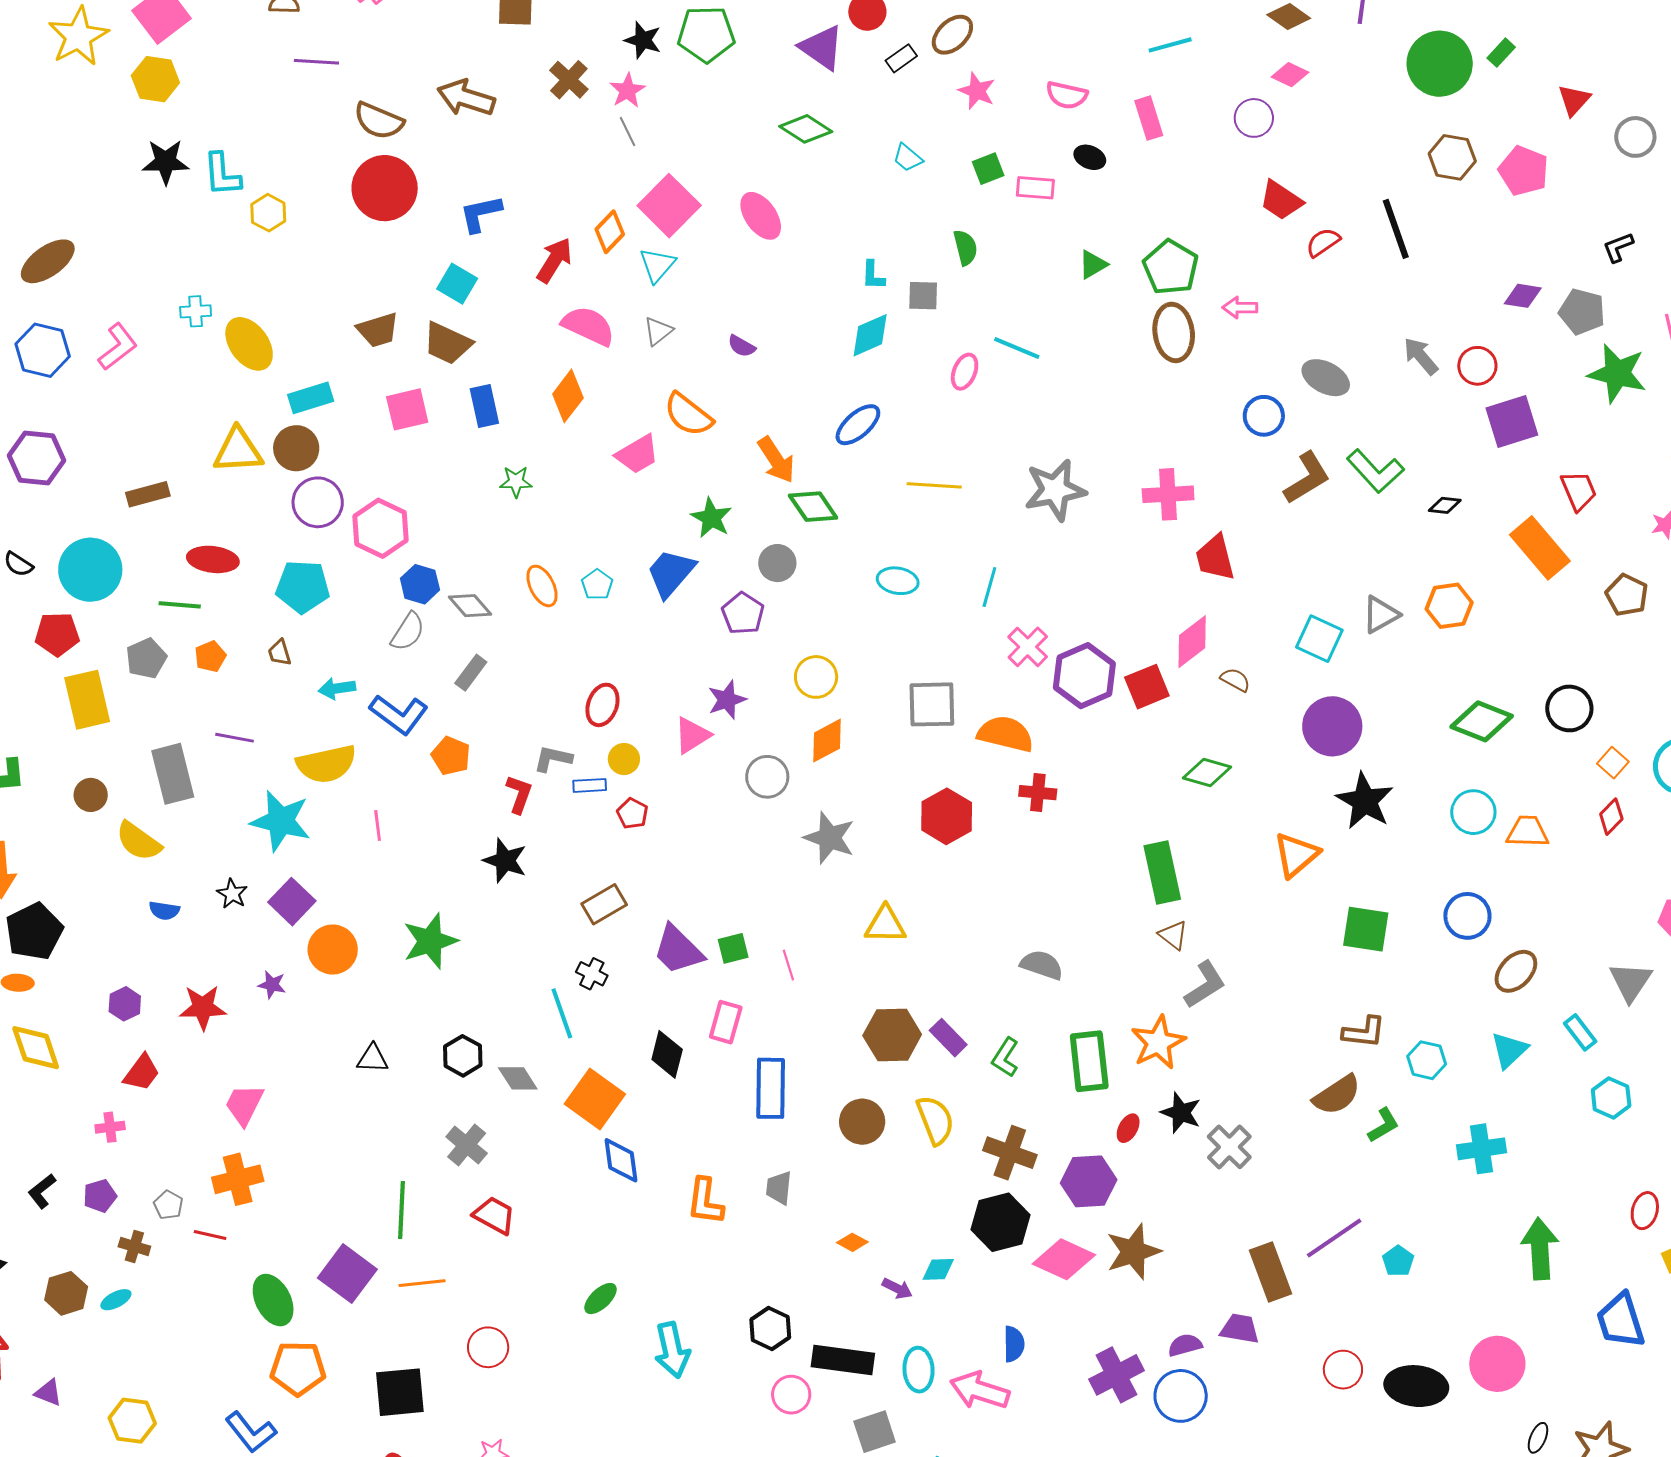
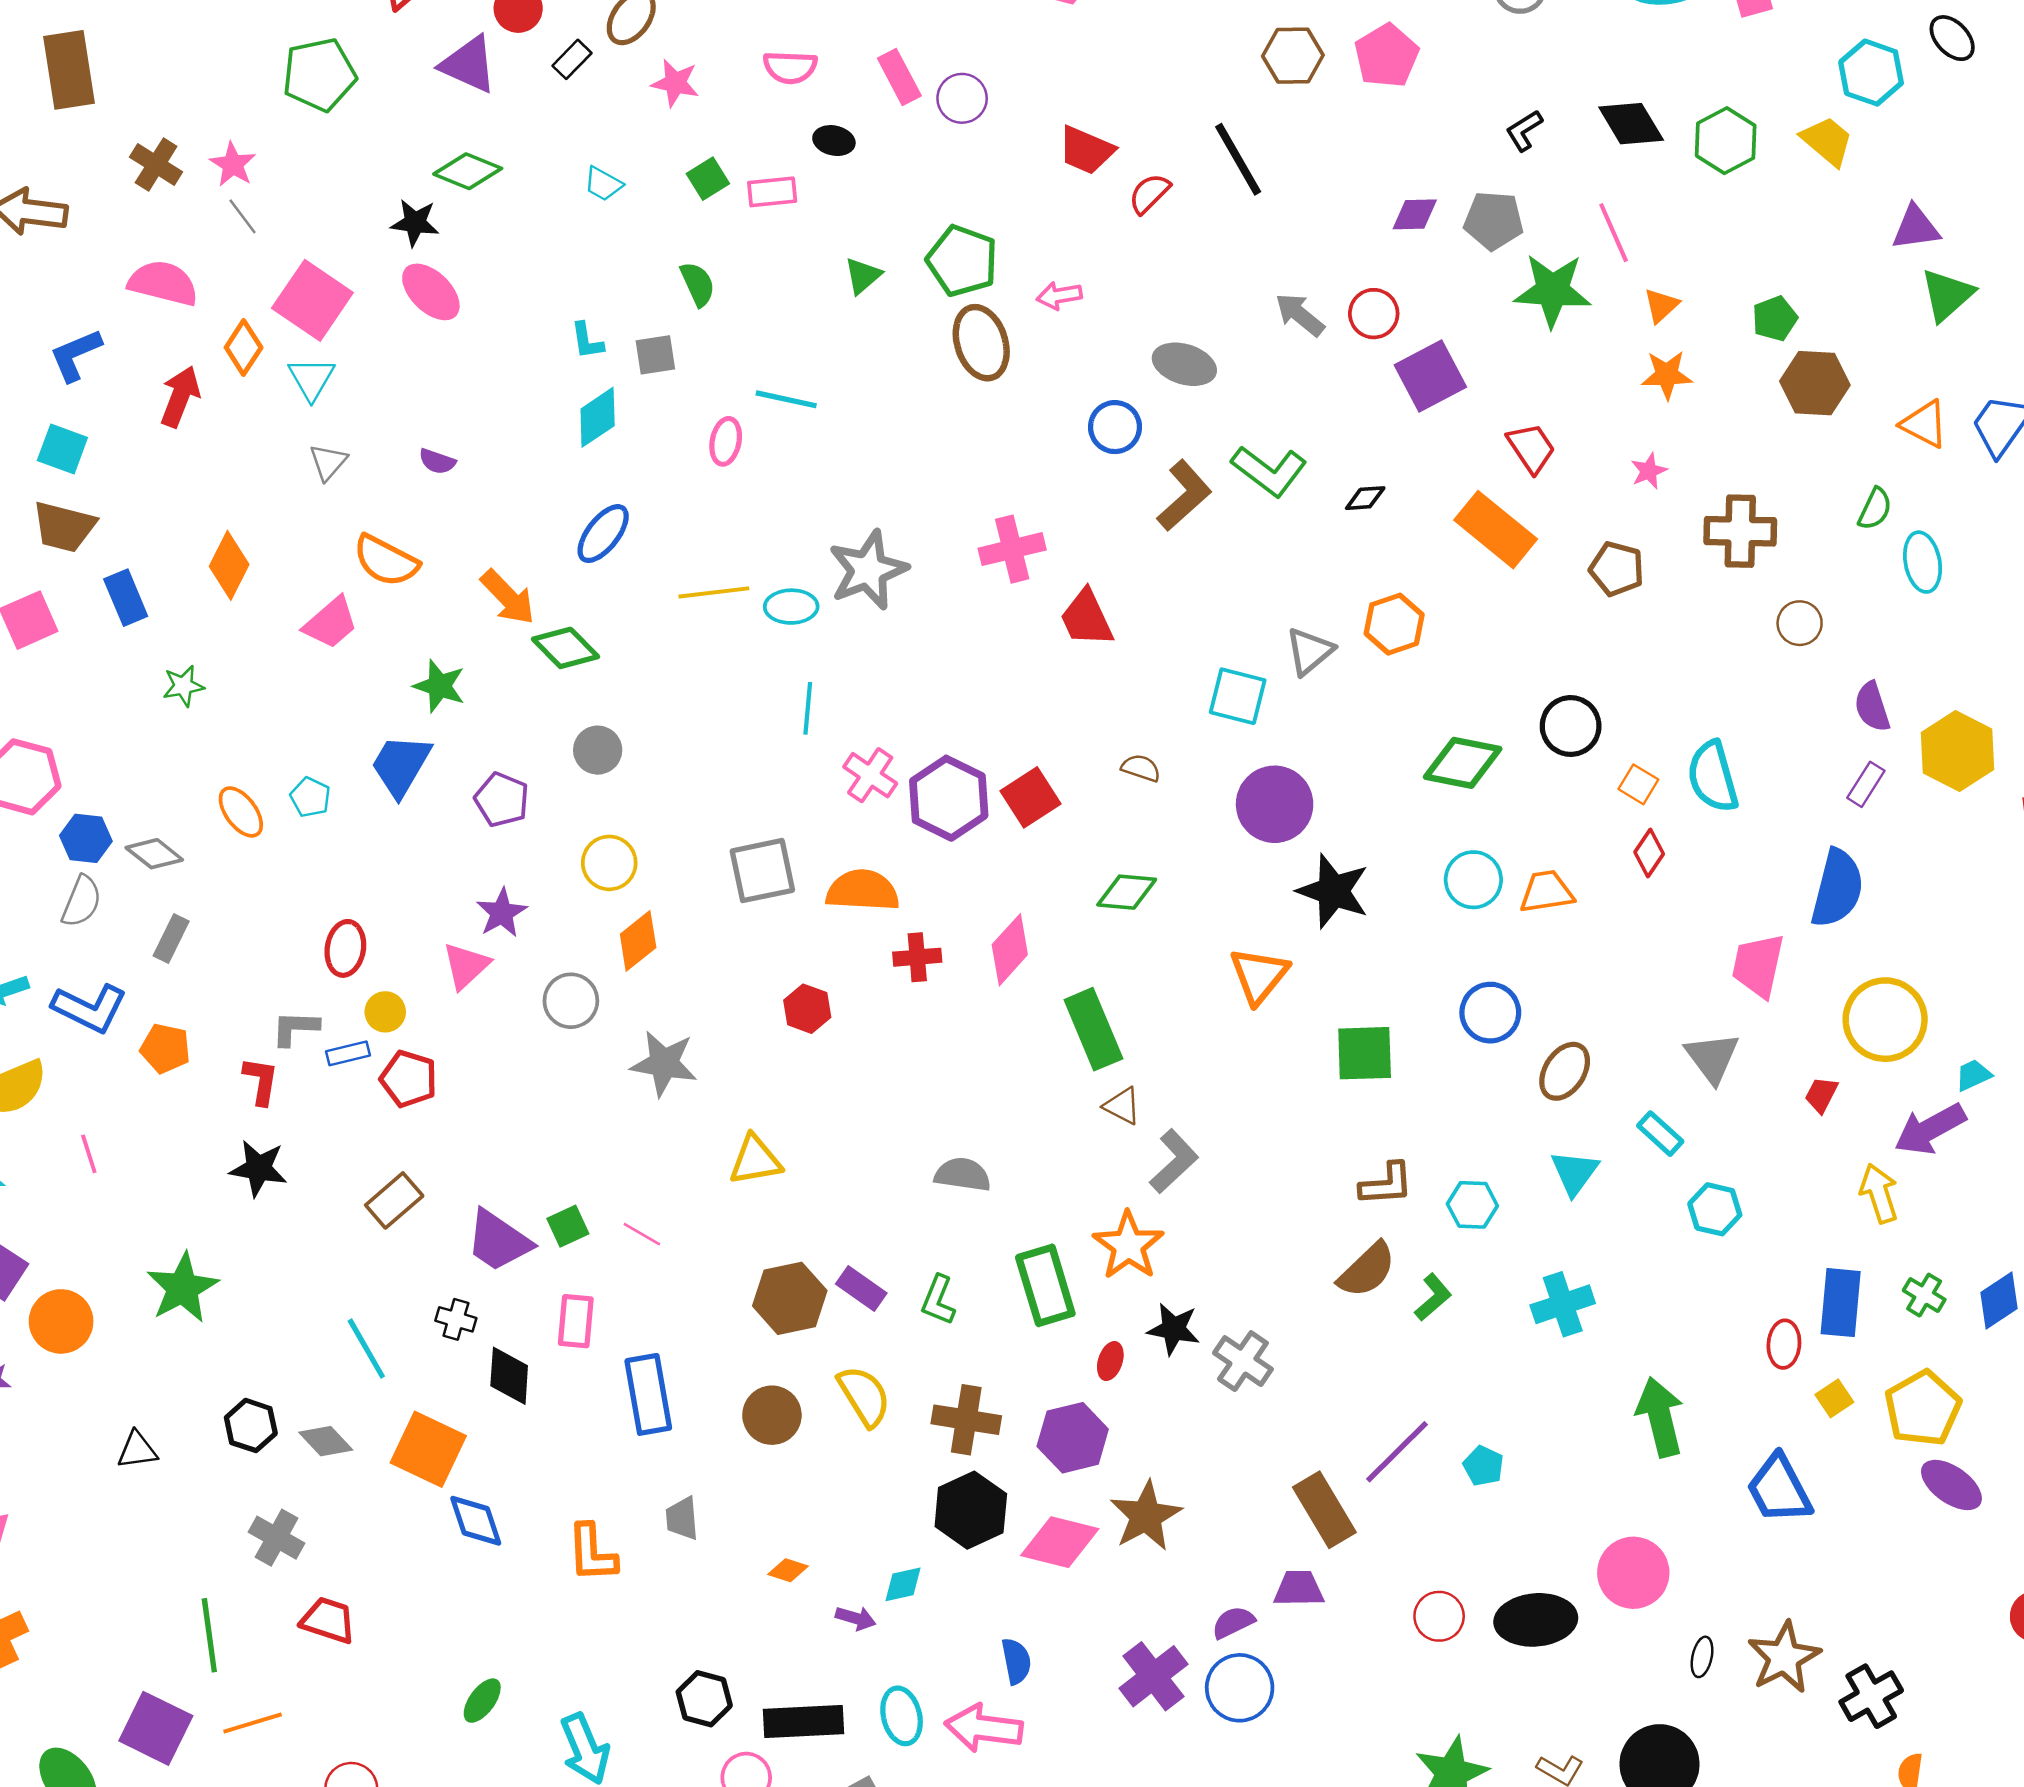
black star: (643, 40) -> (415, 223), moved
purple circle: (1254, 118) -> (962, 98), moved
pink pentagon: (1524, 171) -> (1386, 56), turned 30
pink semicircle: (588, 326) -> (163, 283), moved
gray circle: (777, 563) -> (598, 750), moved
cyan ellipse: (898, 581) -> (791, 607), moved
pink diamond: (1192, 642) -> (1010, 950), moved
red pentagon: (632, 813) -> (409, 1079), size x1.4
red hexagon: (947, 816) -> (807, 1009), size x0.7
pink line: (788, 965) -> (642, 1234), turned -32
black cross: (592, 974) -> (456, 1319), moved

